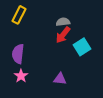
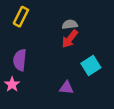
cyan square: (82, 47) -> (91, 66), moved
pink star: (21, 76) -> (12, 84), moved

